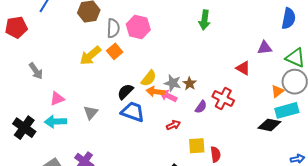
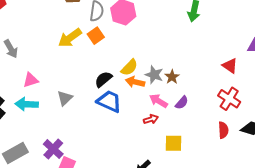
pink arrow: (168, 96) -> (158, 101), moved
red cross: (223, 99) -> (229, 99), moved
red semicircle: (216, 154) -> (223, 130), moved

